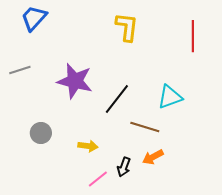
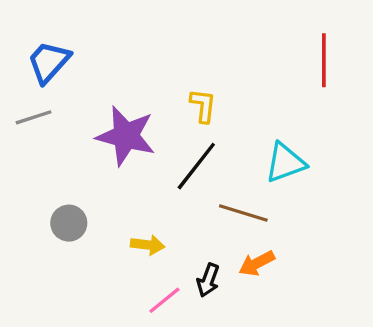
blue trapezoid: (34, 18) -> (49, 62), moved
yellow L-shape: (127, 27) -> (203, 106), moved, size x0.7

